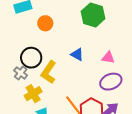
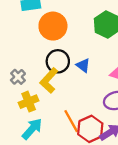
orange circle: (45, 23) -> (53, 26), size x1.6
black circle: (31, 58) -> (58, 61), moved

